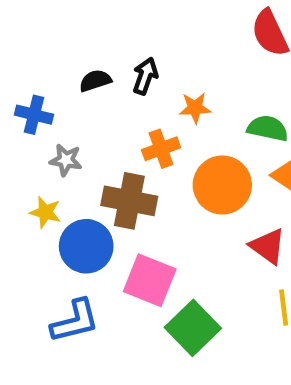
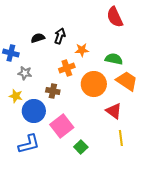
brown cross: (129, 201) -> (53, 91), size x0.6
pink square: (150, 280) -> (62, 126), turned 30
green square: (193, 328) -> (81, 147), size x0.6

